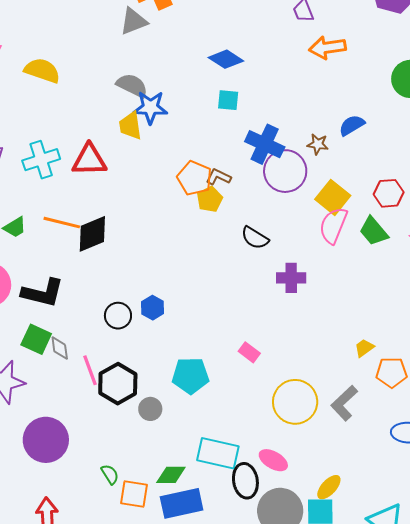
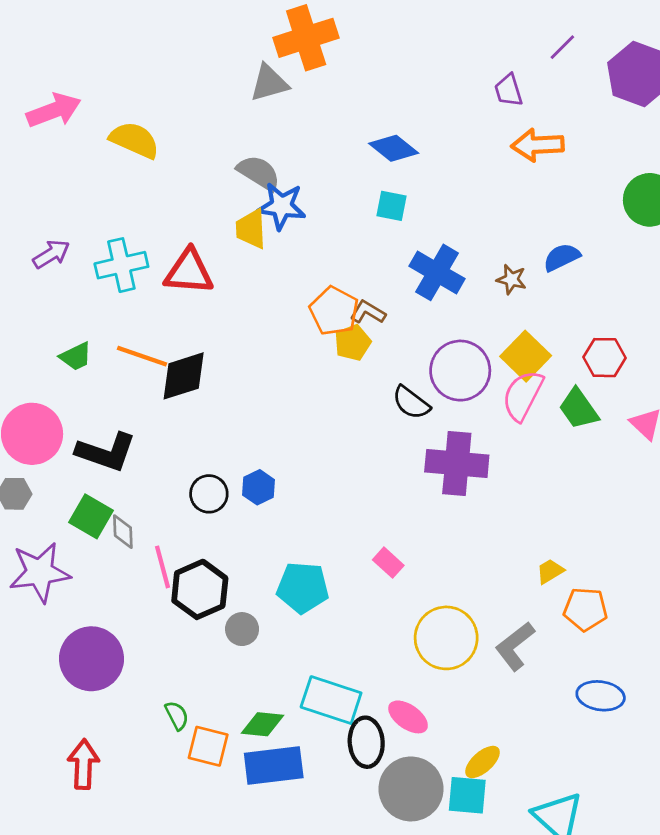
purple circle: (285, 171) -> (460, 371), moved
purple cross: (291, 278) -> (457, 464), size x1.5

